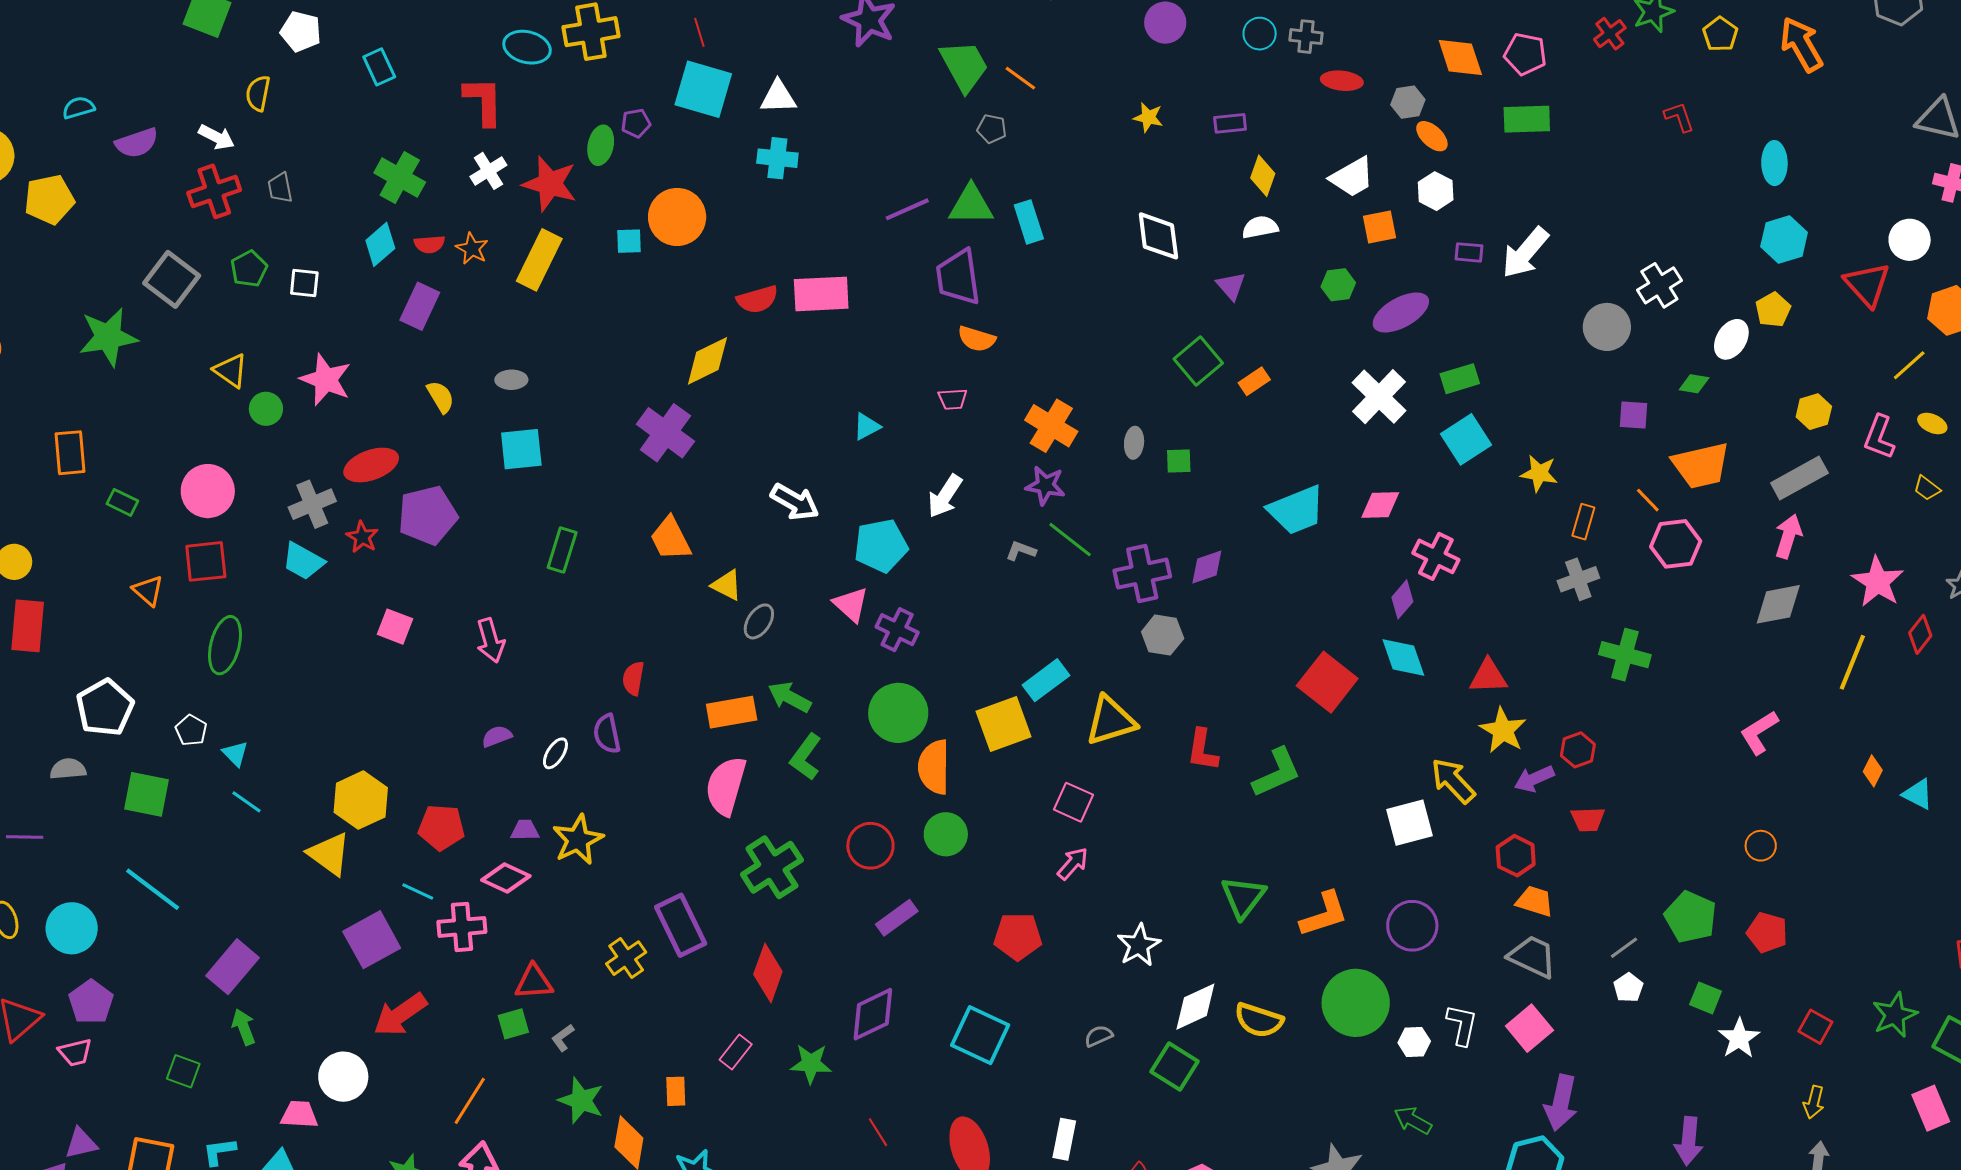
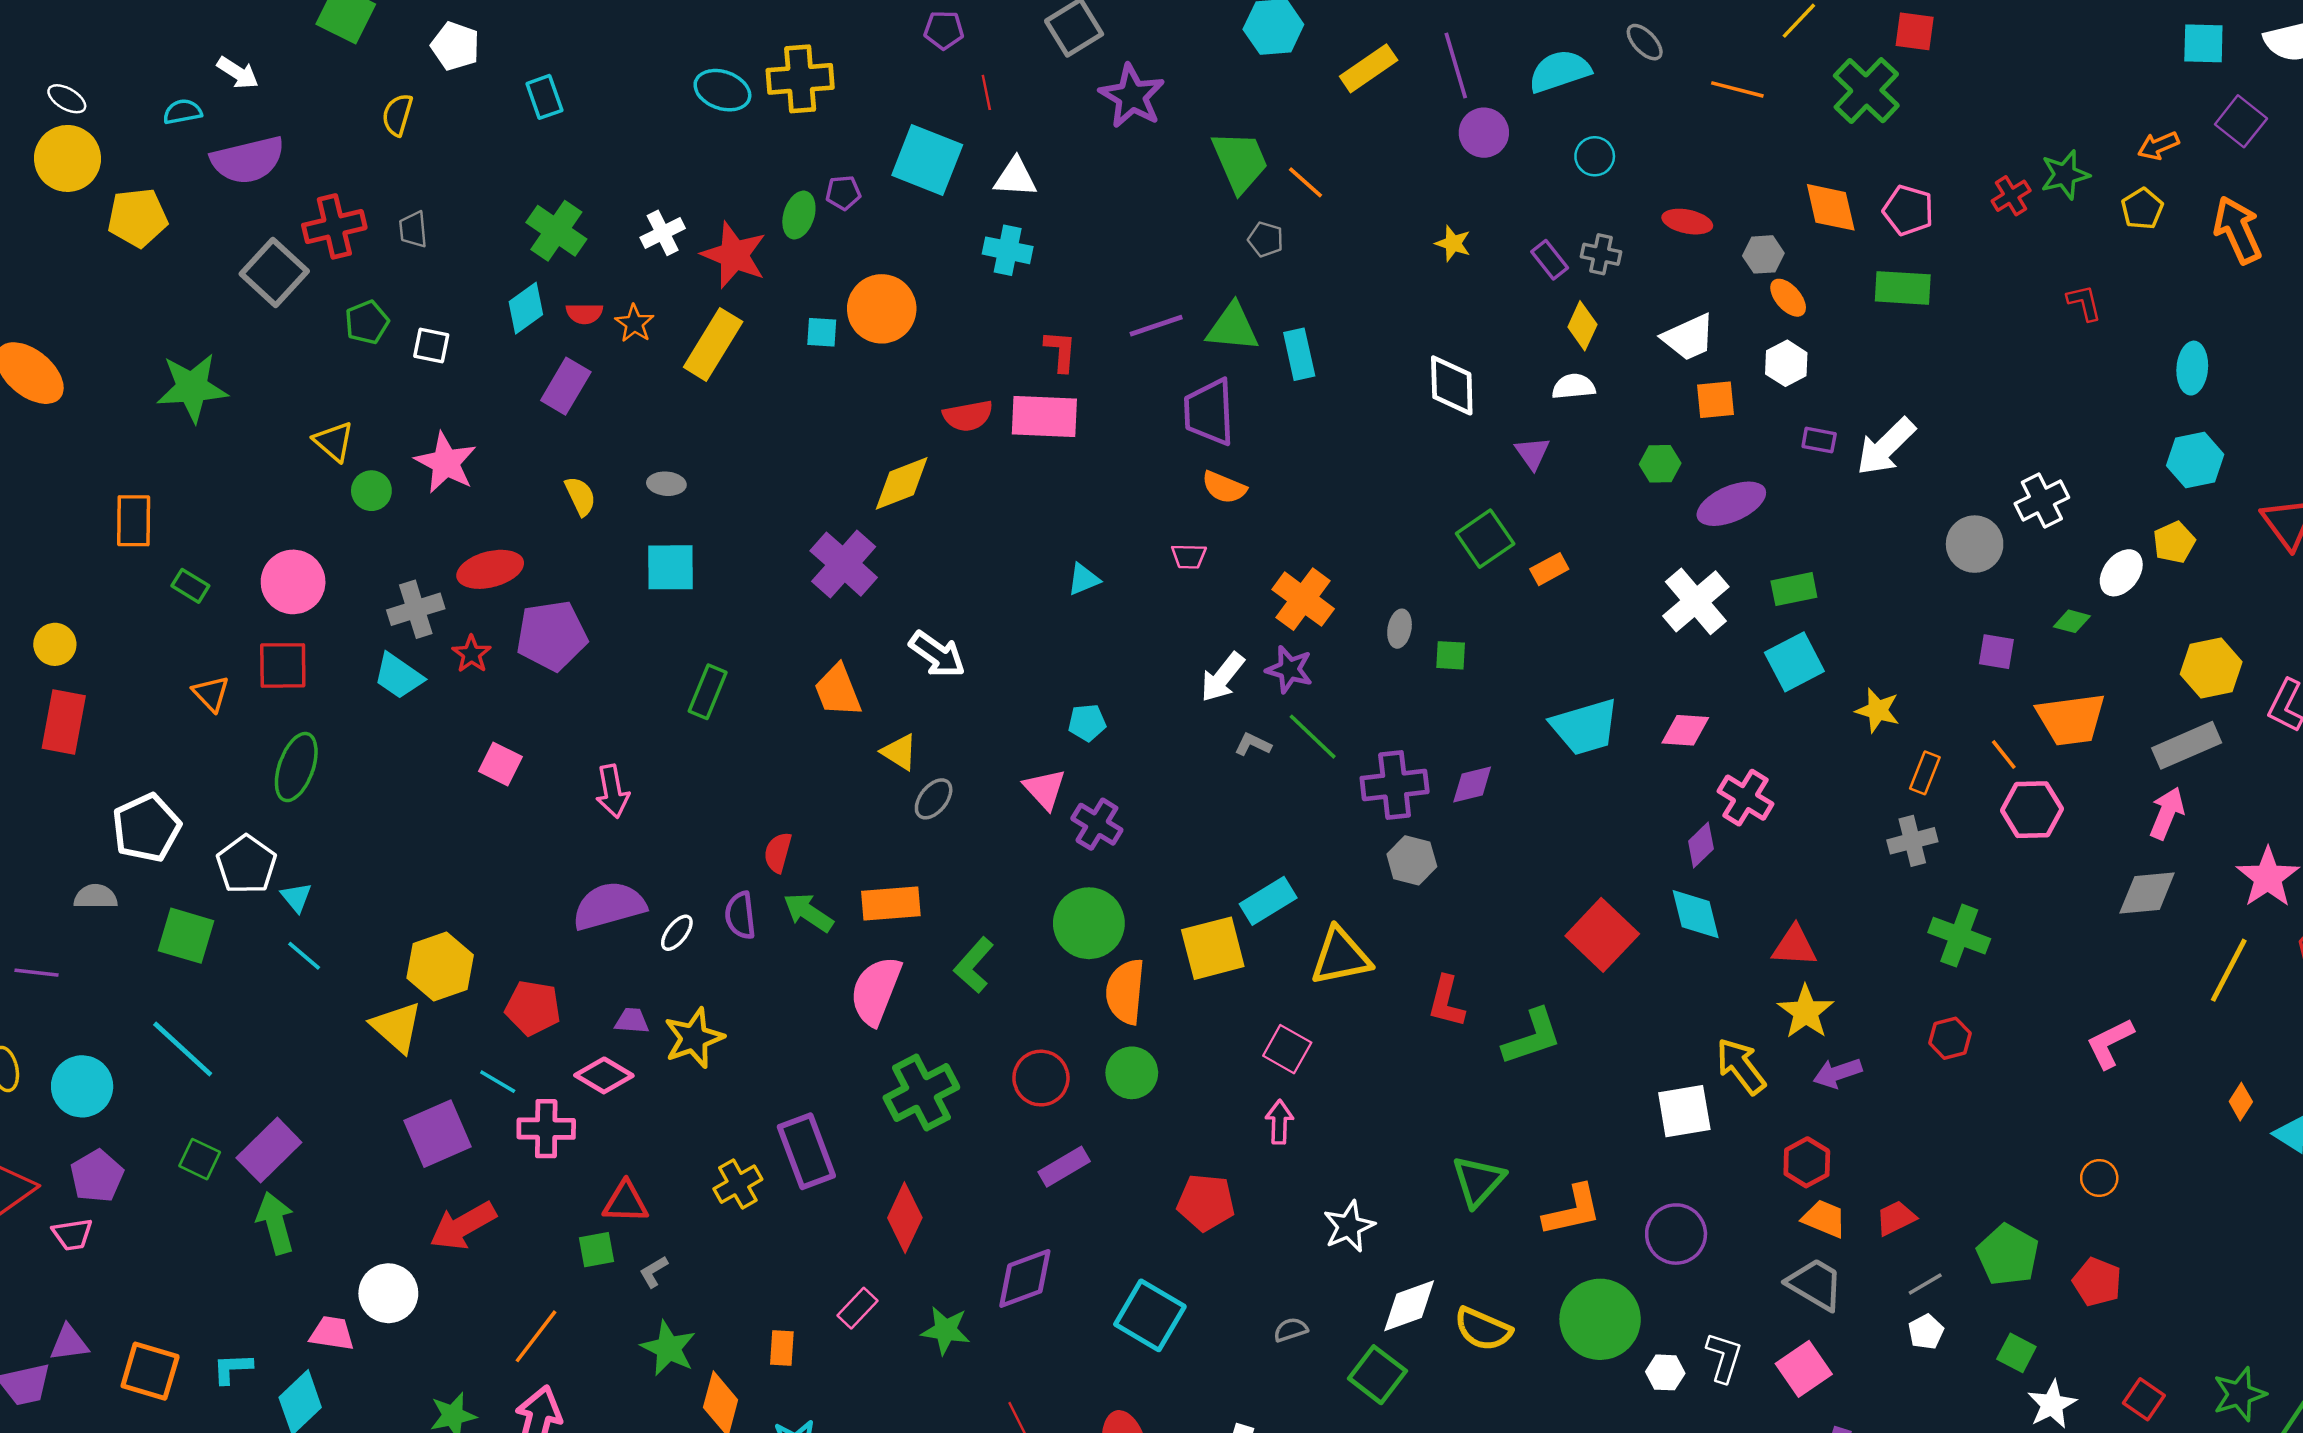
red line: (699, 32) -> (986, 92), moved
gray cross: (1306, 37) -> (1601, 254), moved
red L-shape: (483, 101) -> (1060, 351), moved, size x0.7
purple rectangle: (1230, 123) -> (1550, 260), turned 52
white arrow: (217, 137) -> (238, 73), moved
purple semicircle: (137, 143) -> (248, 160), size x1.4
gray square: (172, 279) -> (274, 273), moved
yellow hexagon: (1814, 412) -> (2211, 668), size x1.4
white arrow: (945, 496) -> (1222, 677), moved
white arrow: (795, 502) -> (937, 654), moved
cyan pentagon: (881, 546) -> (1087, 723), size x0.6
green arrow: (789, 697) -> (808, 912), moved
white pentagon: (191, 730) -> (246, 865), size x1.6
purple semicircle: (497, 736) -> (609, 906), size x2.0
red hexagon: (1578, 750) -> (1950, 1038), moved
red trapezoid: (1588, 819) -> (1896, 1218), moved, turned 150
pink arrow: (1073, 864) -> (1279, 1122), turned -45
green arrow: (244, 1027) -> (276, 1223), size x1.4
green square: (183, 1071) -> (200, 1159), moved

